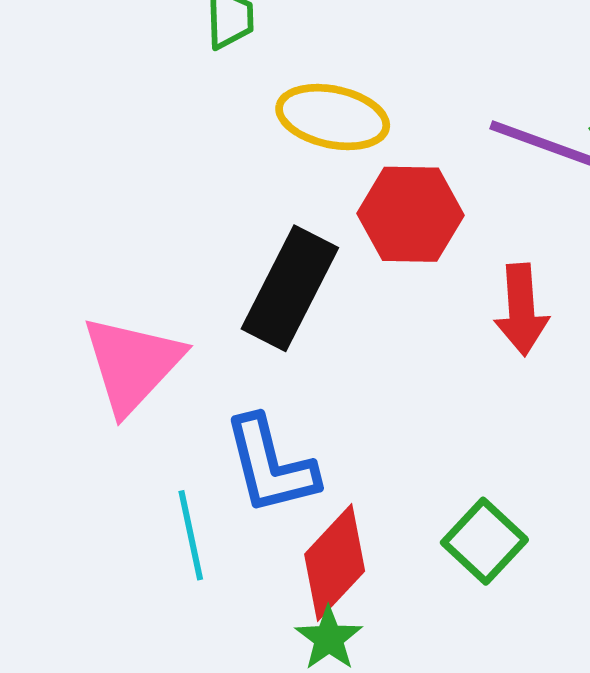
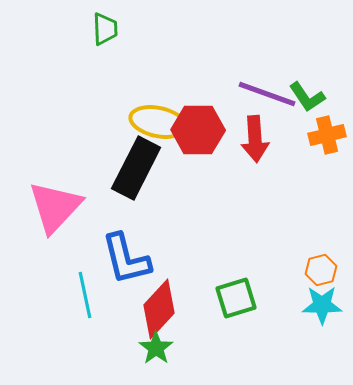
yellow ellipse: (333, 117) -> (158, 122), moved
red arrow: (521, 310) -> (255, 139), moved
green square: (484, 541) -> (236, 298), turned 30

